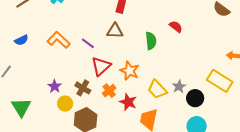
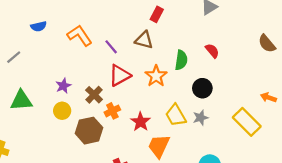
orange star: (129, 71) -> (156, 76), moved
orange cross: (109, 91) -> (112, 111), moved
black circle: (195, 98) -> (202, 88), moved
yellow circle: (65, 104) -> (62, 111), moved
green triangle: (21, 107) -> (21, 100), turned 45

